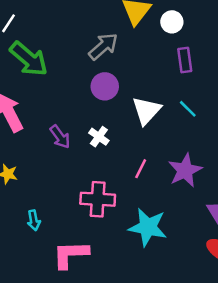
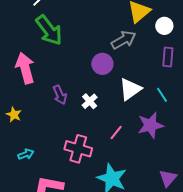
gray arrow: (103, 46) -> (124, 40), moved
purple star: (185, 170) -> (150, 125), moved
cyan arrow: (34, 220) -> (26, 154), turned -112

